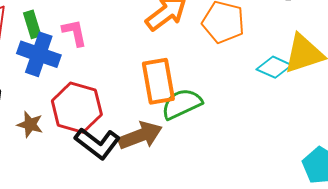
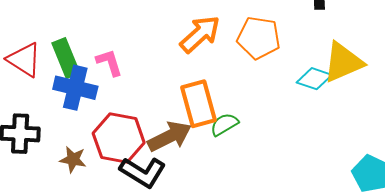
green rectangle: (32, 24) -> (66, 58), size x1.4
green semicircle: (182, 104) -> (224, 124), size x0.7
brown arrow: (140, 136) -> (170, 137), moved

